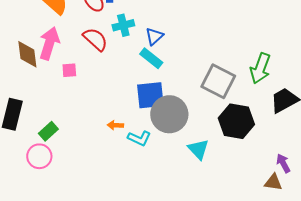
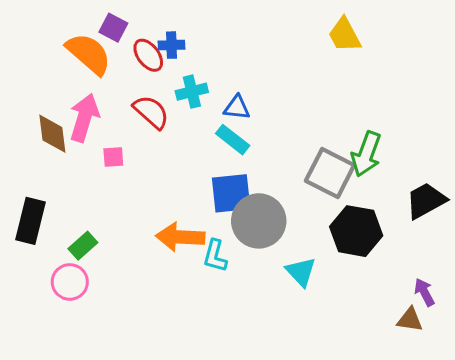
blue triangle: (154, 36) -> (237, 108), turned 48
green arrow: (260, 68) -> (366, 154), moved
orange arrow: (115, 125) -> (180, 237), size x2.0
cyan L-shape: (139, 138) -> (215, 256), turned 80

